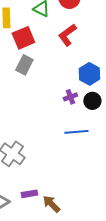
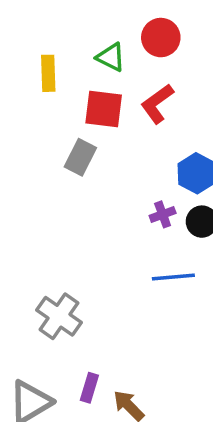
red square: (23, 38) -> (104, 109), moved, turned 30
purple rectangle: (29, 194) -> (89, 388), turned -63

